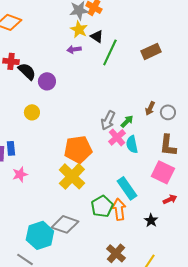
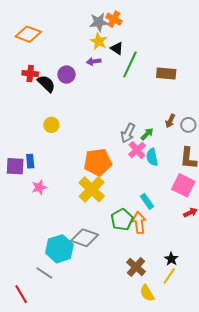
brown rectangle: (151, 51) -> (166, 74), moved, turned 30
purple circle: (47, 81) -> (66, 75), moved
cyan rectangle: (127, 188) -> (147, 201), size x0.7
black star: (151, 220) -> (171, 259), moved

